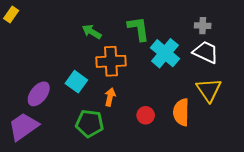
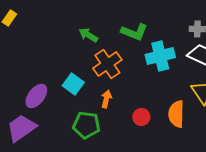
green L-shape: (138, 29) -> (134, 32), turned 120
cyan cross: (165, 53) -> (160, 56), turned 36
orange cross: (111, 61) -> (107, 64), turned -32

